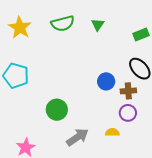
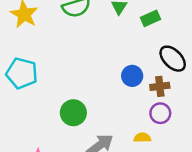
green rectangle: (141, 35) -> (150, 18), moved

